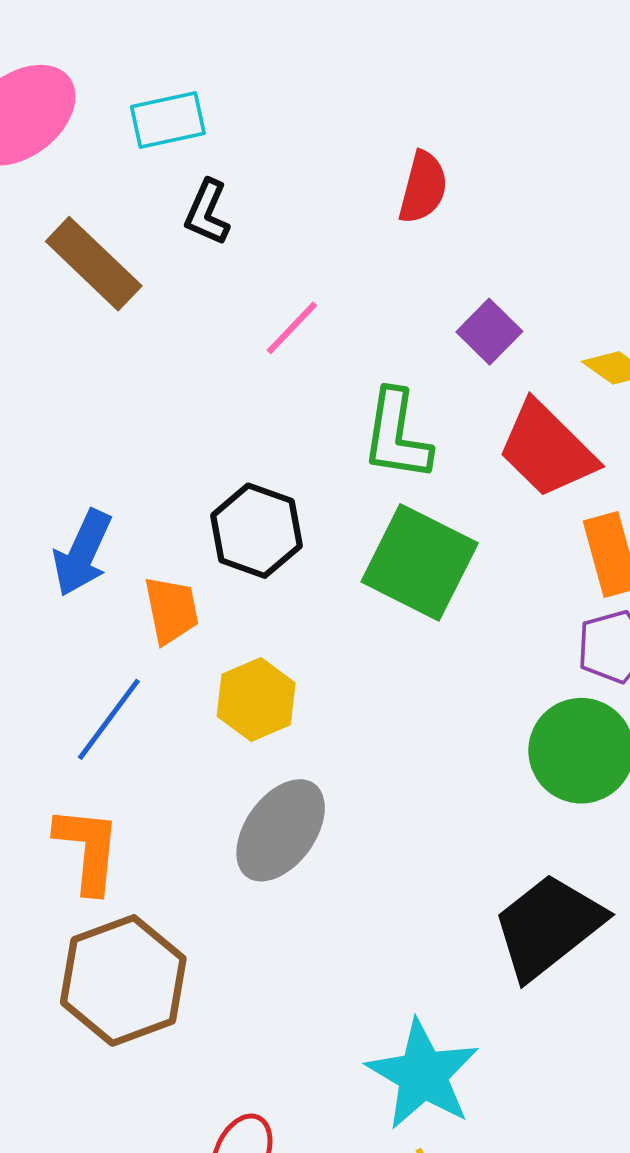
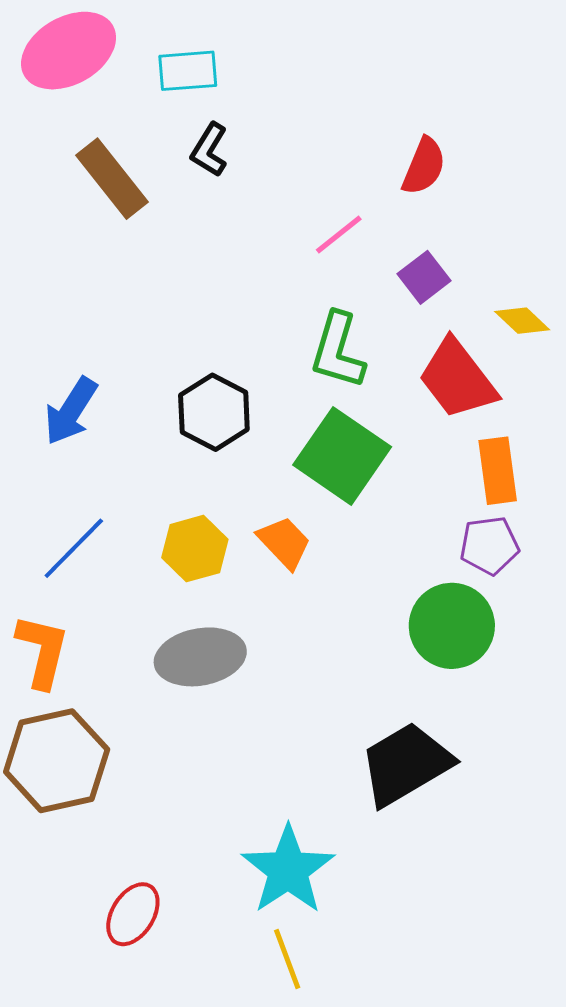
red semicircle: (423, 187) -> (424, 166), moved
pink line: (292, 328) -> (339, 235), moved
orange trapezoid: (171, 610) -> (284, 542), moved, turned -40
gray ellipse: (281, 830) -> (200, 657), turned 36

